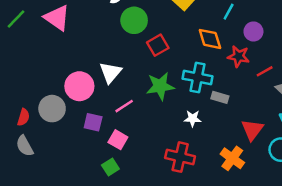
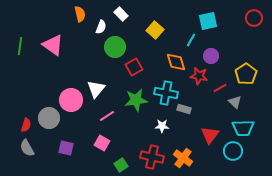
green line: (16, 19) -> (20, 46), turned -36
purple square: (93, 122) -> (66, 148), moved
orange cross: (232, 158) -> (183, 158), moved
green square: (110, 167) -> (121, 165), moved

